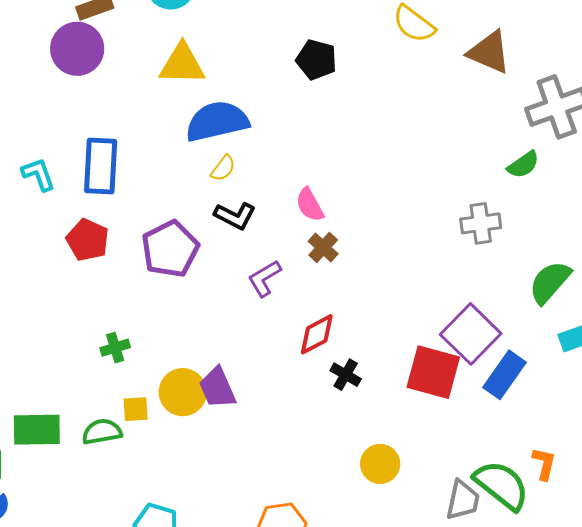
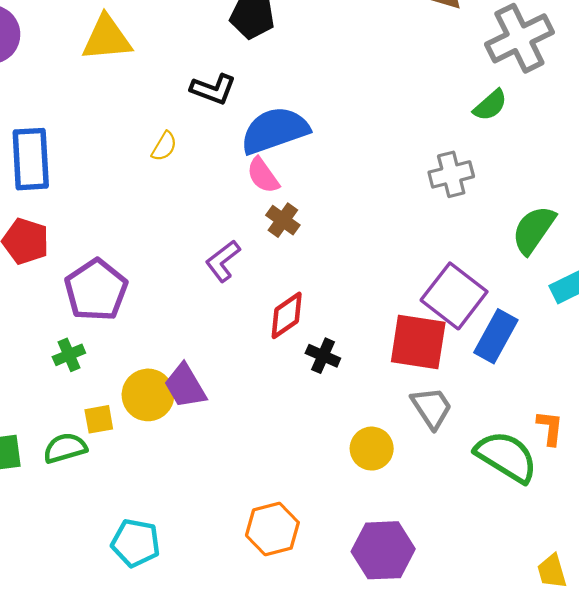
blue semicircle: (217, 121) -> (275, 130), moved
black L-shape: (235, 216) -> (213, 89), moved
purple pentagon: (170, 249) -> (96, 290), moved
gray trapezoid: (463, 500) -> (432, 408), moved, turned -39

